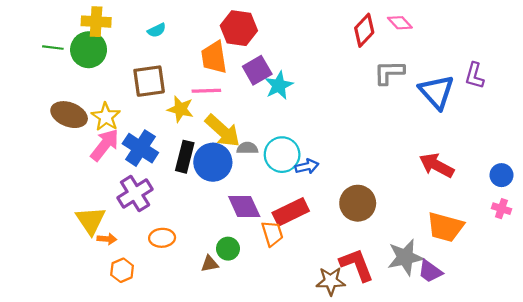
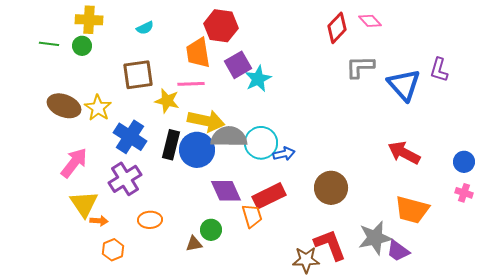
green circle: (89, 50) -> (82, 46), size x0.6
yellow arrow: (223, 131) -> (206, 121), turned -30
pink arrow: (105, 145) -> (74, 163), moved
gray semicircle: (247, 148) -> (229, 137), size x1.8

